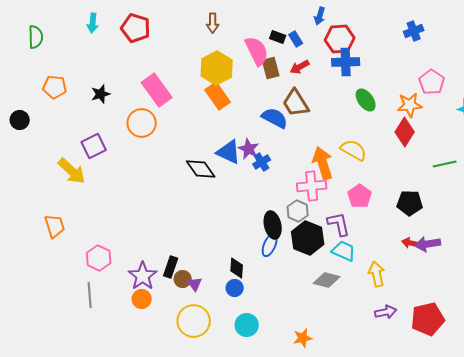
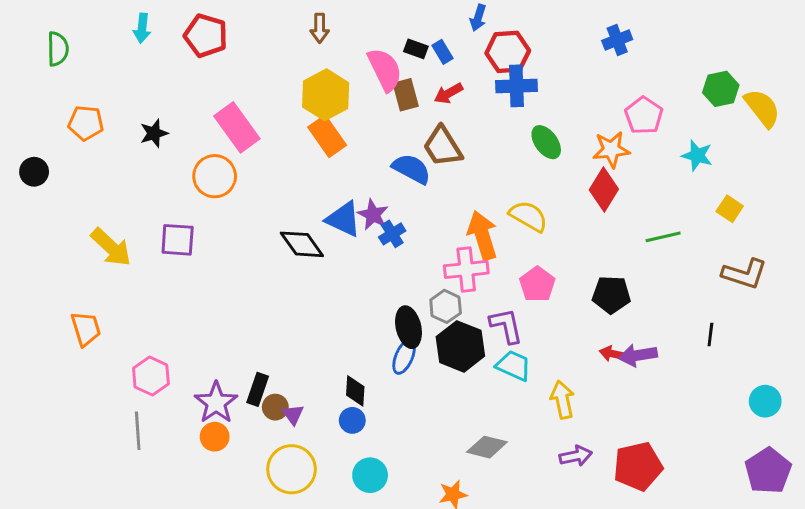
purple square: (94, 146) -> (178, 240), moved, turned 30
gray diamond: (327, 280) -> (487, 447), moved

